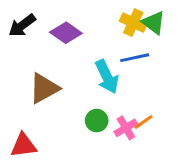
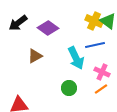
brown triangle: (44, 88) -> (35, 56), moved, size x0.7
pink cross: (126, 128) -> (102, 72), moved, turned -35

